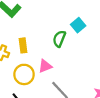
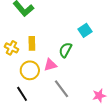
green semicircle: (59, 39) -> (65, 50), moved

